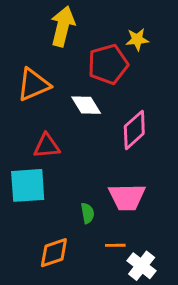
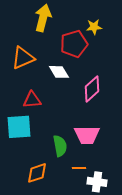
green semicircle: (88, 213) -> (60, 146), size x1.5
white cross: (142, 266) -> (97, 182), turned -30

